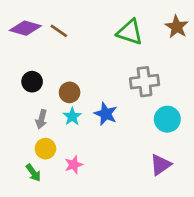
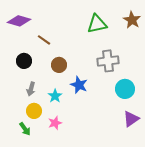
brown line: (59, 31) -> (44, 40), moved
green triangle: (130, 32) -> (97, 24), turned -30
brown circle: (70, 92) -> (59, 65), moved
cyan star: (72, 116) -> (55, 96), moved
purple triangle: (161, 165) -> (131, 119), moved

